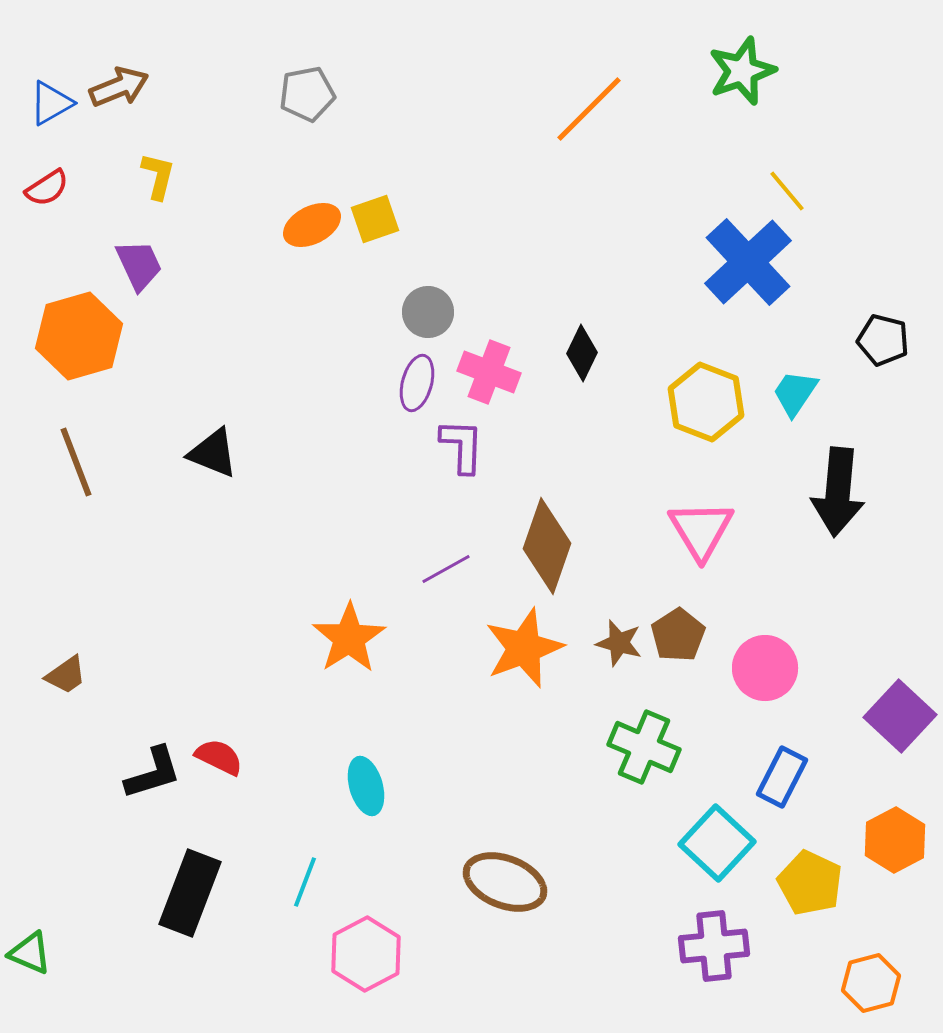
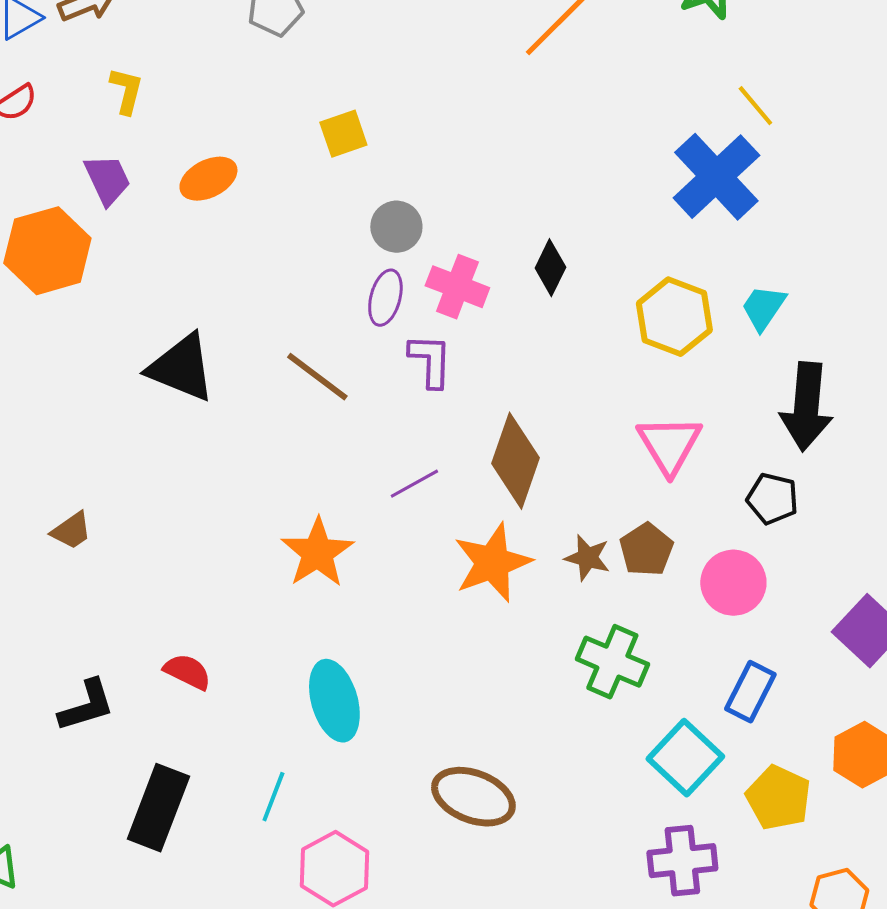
orange ellipse: (312, 225) -> (208, 179), moved
black pentagon: (883, 340) -> (772, 499), moved
black triangle: (213, 453) -> (181, 368), size x1.4
brown line: (76, 462) -> (317, 377), moved, turned -32
brown trapezoid: (66, 675) -> (71, 531), moved
black L-shape: (153, 773) -> (86, 706), moved
cyan ellipse: (366, 786) -> (334, 701), size x1.4

